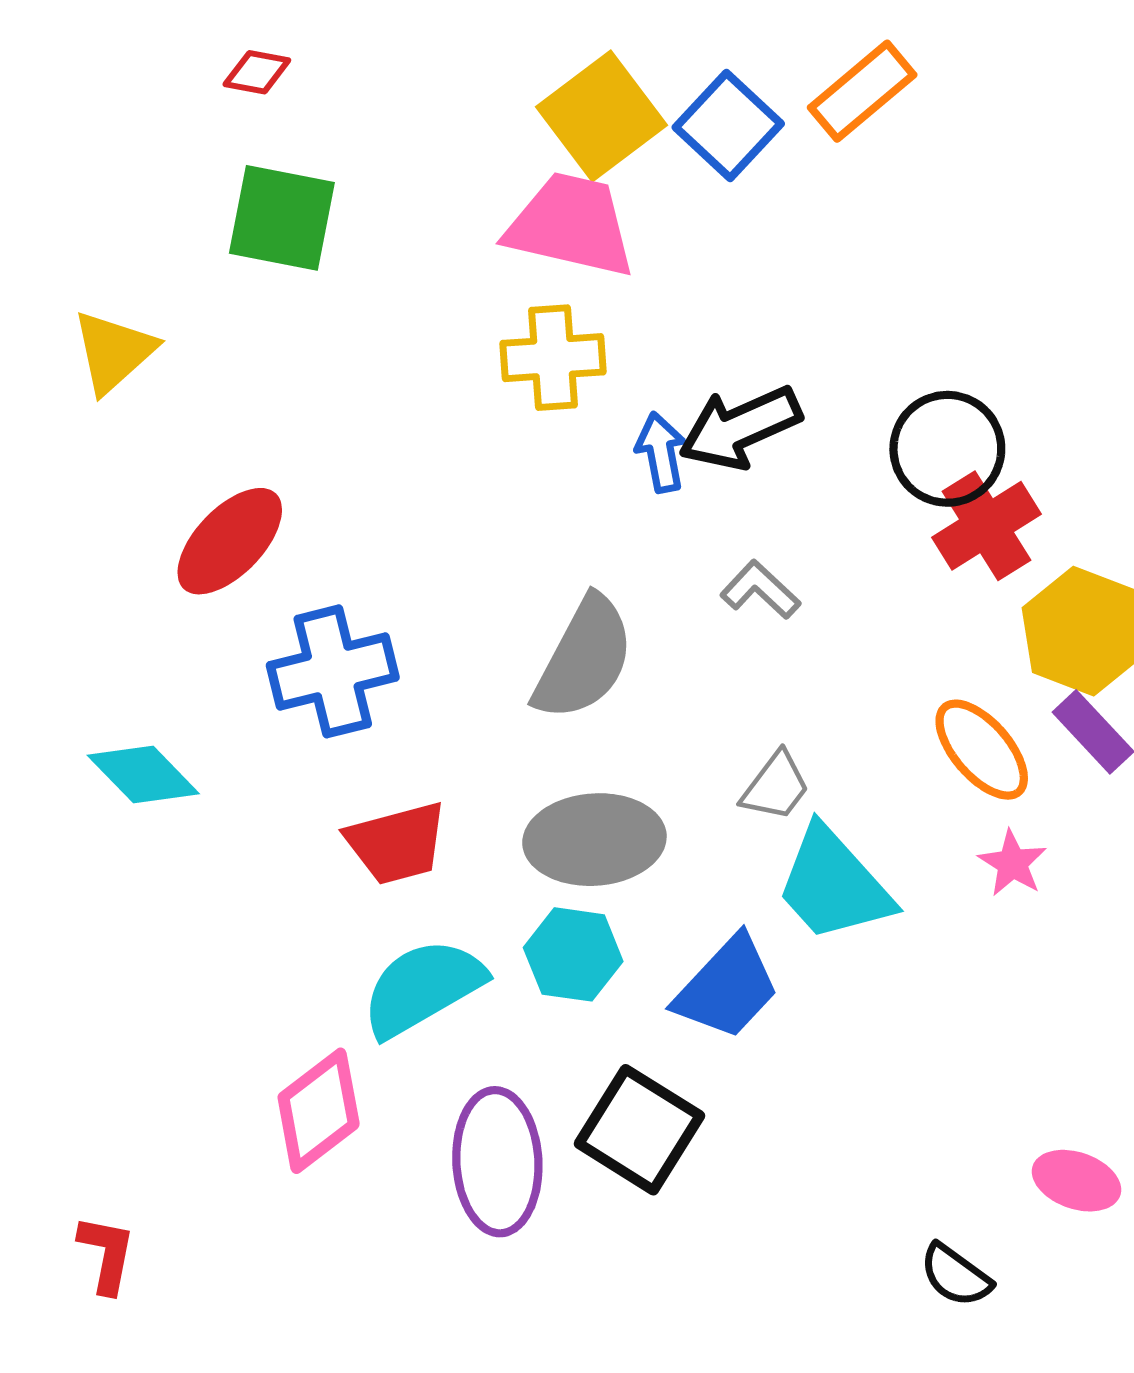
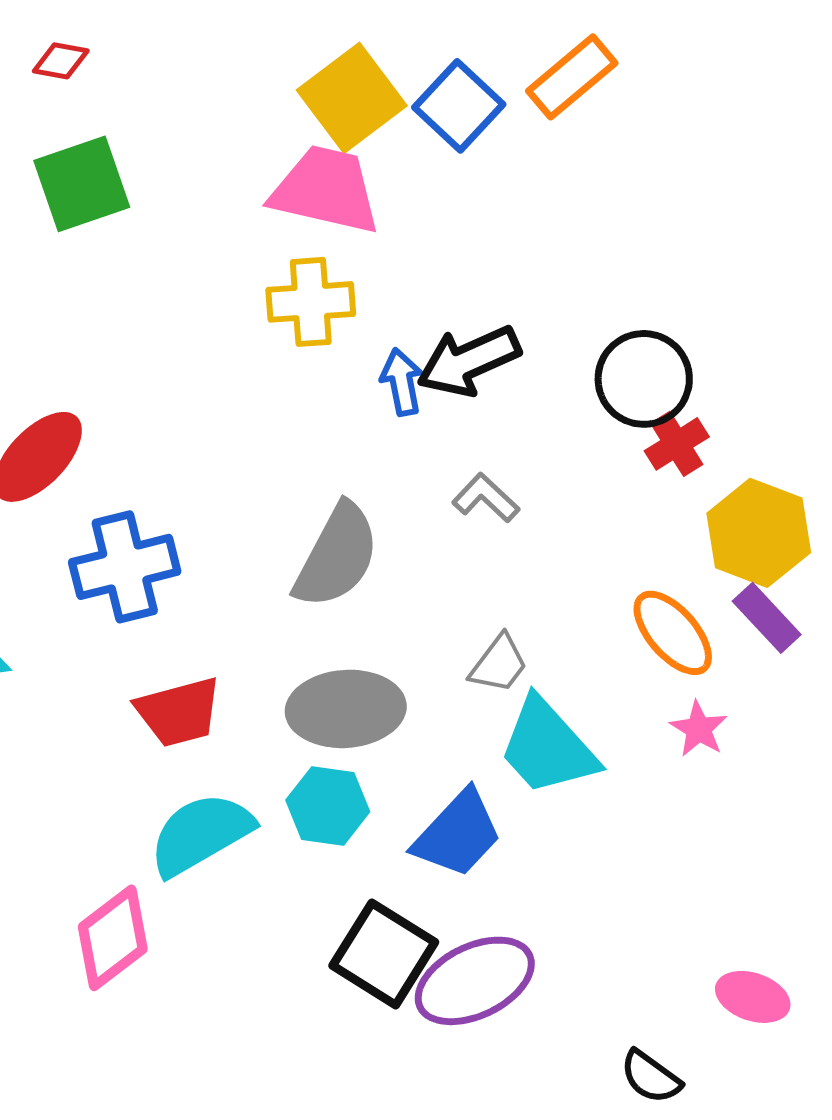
green square: (282, 218) -> (82, 184), turned -30
red cross: (986, 526) -> (677, 444), size x0.7
purple ellipse: (497, 1162) -> (475, 981), moved, turned 67

